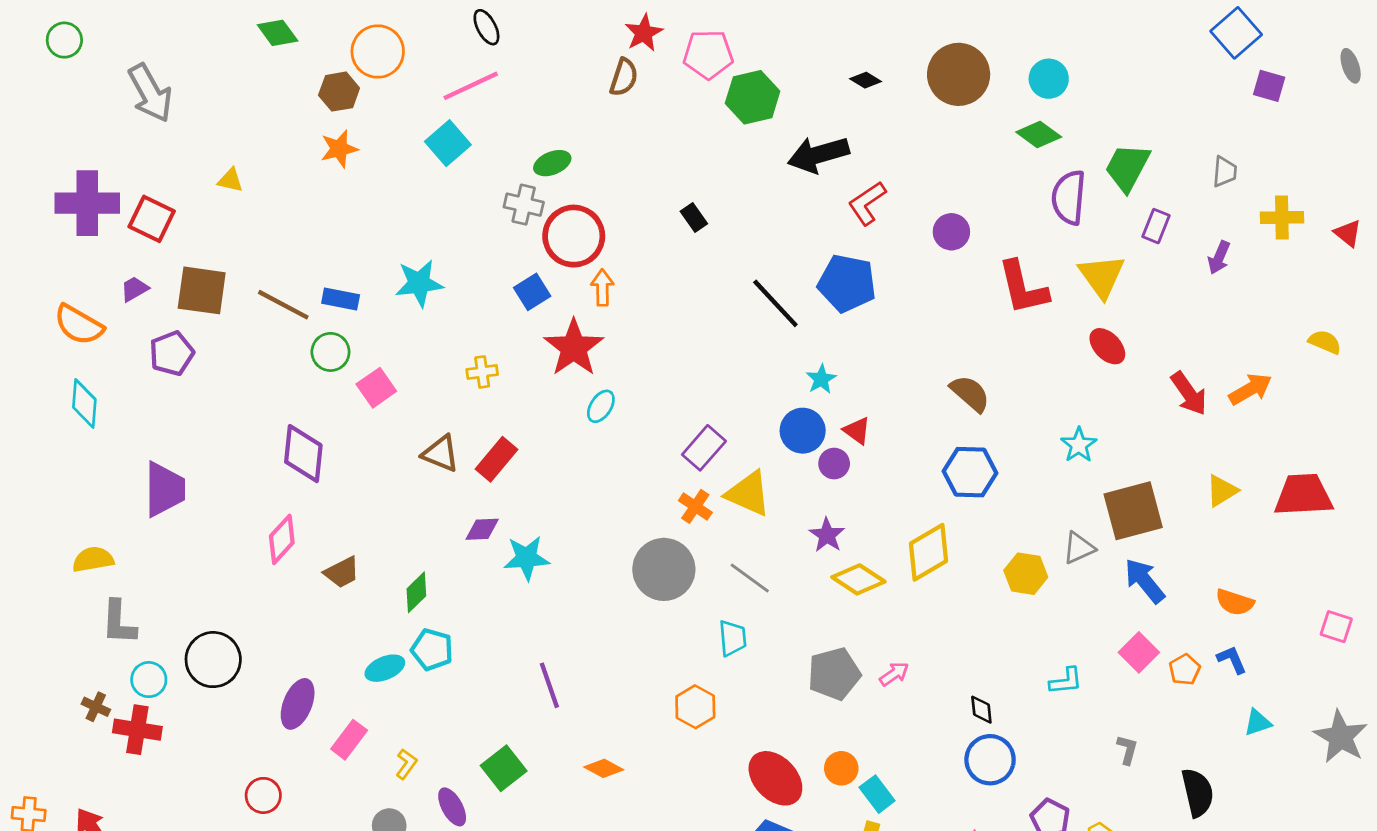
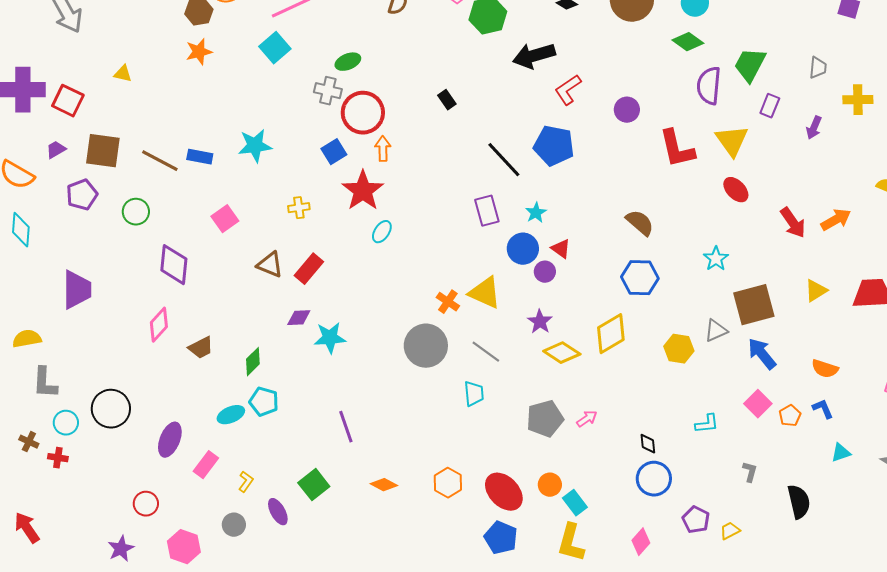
green circle: (330, 352) -> (136, 212), moved
purple rectangle: (704, 448) -> (487, 211), moved, turned -56
orange hexagon: (695, 707) -> (448, 483), moved
red cross: (137, 730) -> (58, 458), size x0.6

